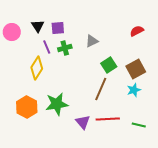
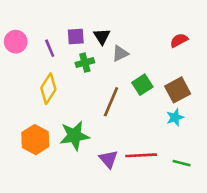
black triangle: (38, 26) -> (102, 36), moved
purple line: (47, 47) -> (50, 48), moved
brown line: (101, 89) -> (111, 102), moved

